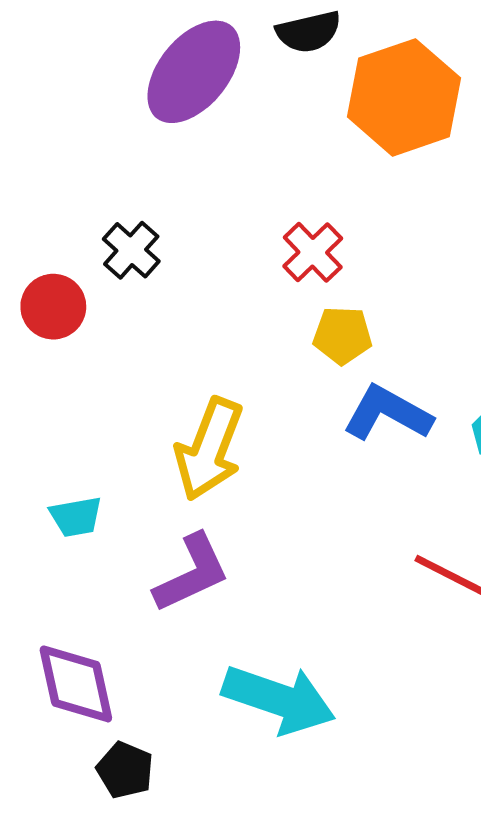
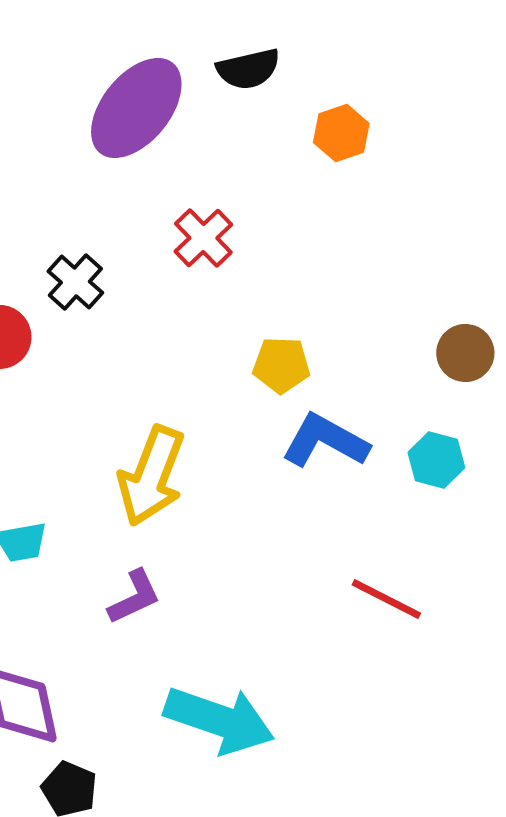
orange hexagon: (404, 97) -> (341, 133), size x0.5
red cross: (313, 252) -> (203, 238), moved
purple L-shape: (192, 573) -> (134, 597), size x0.7

